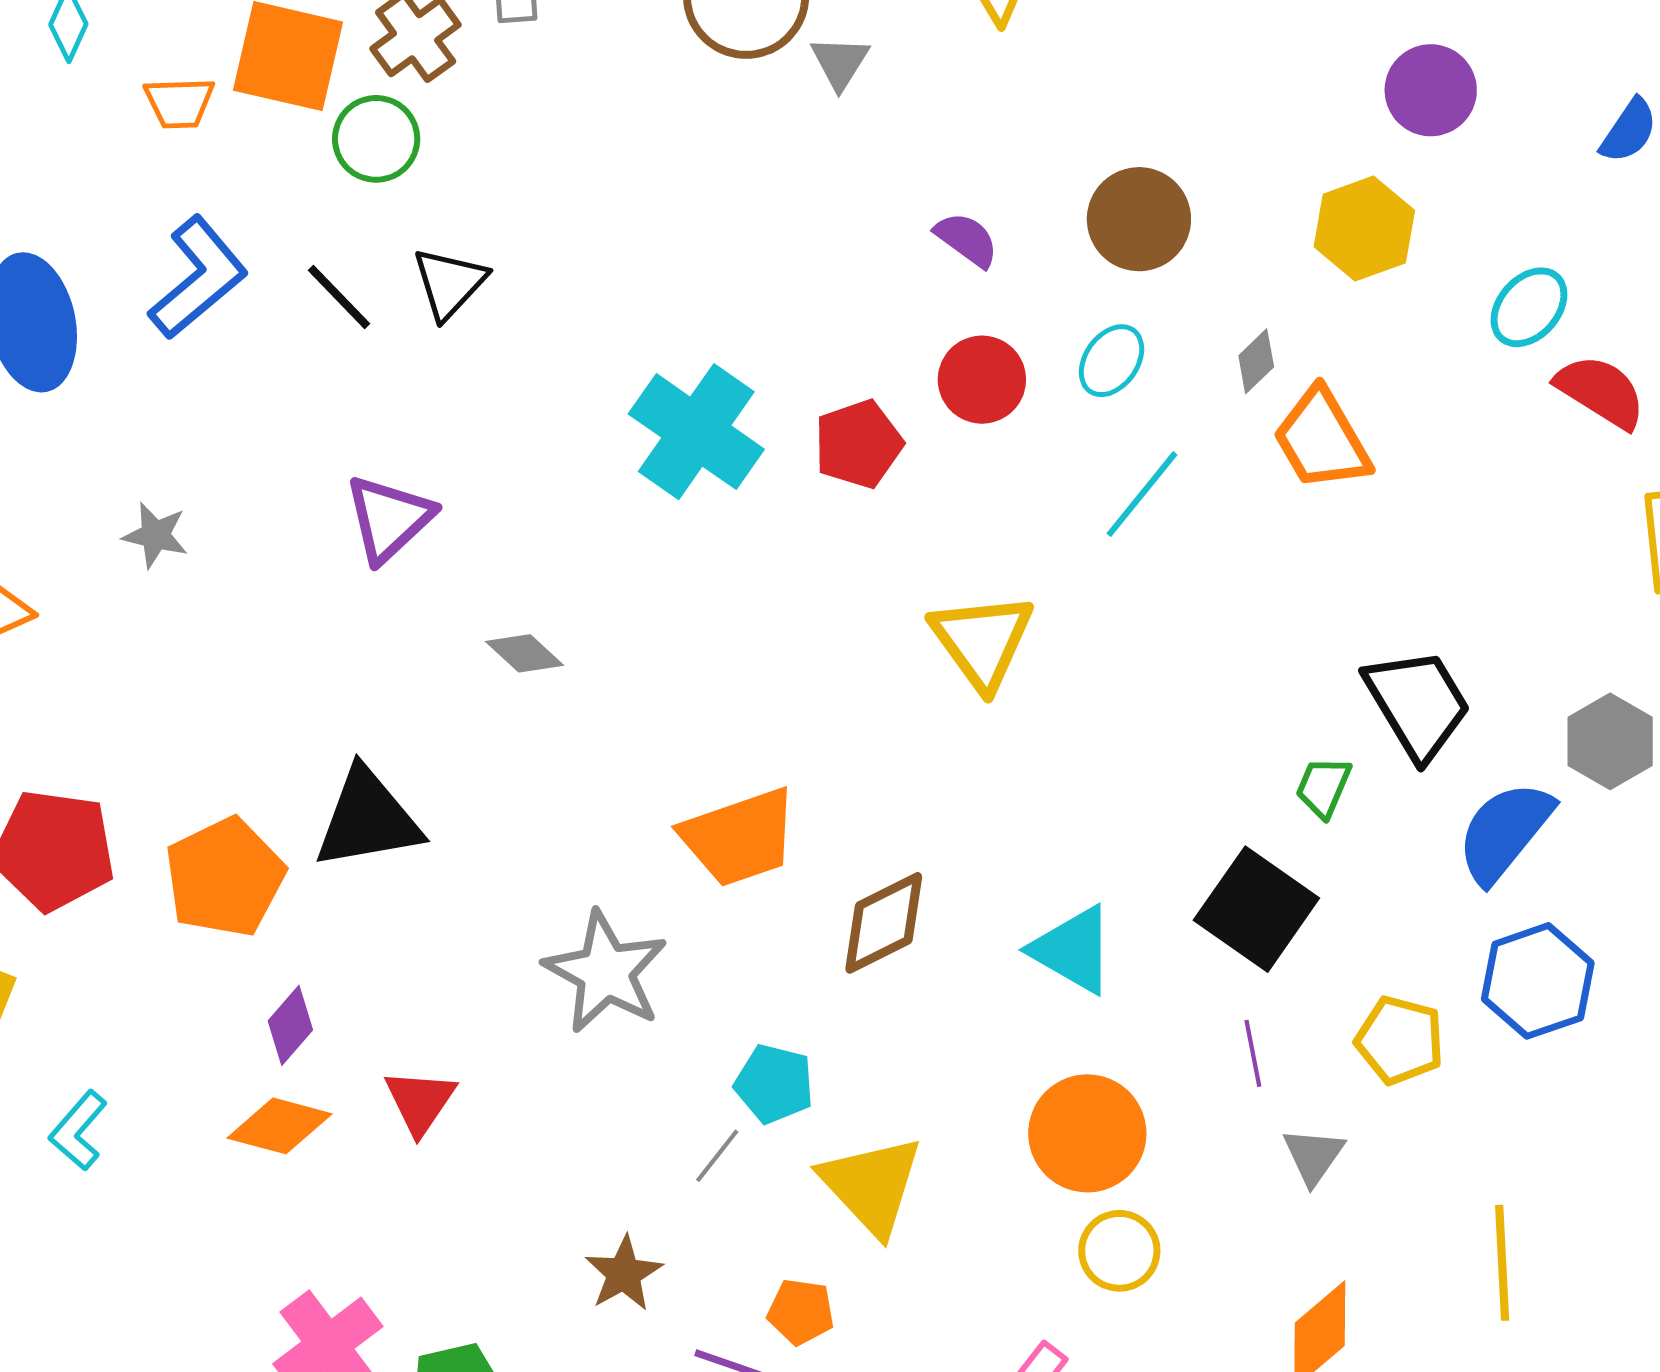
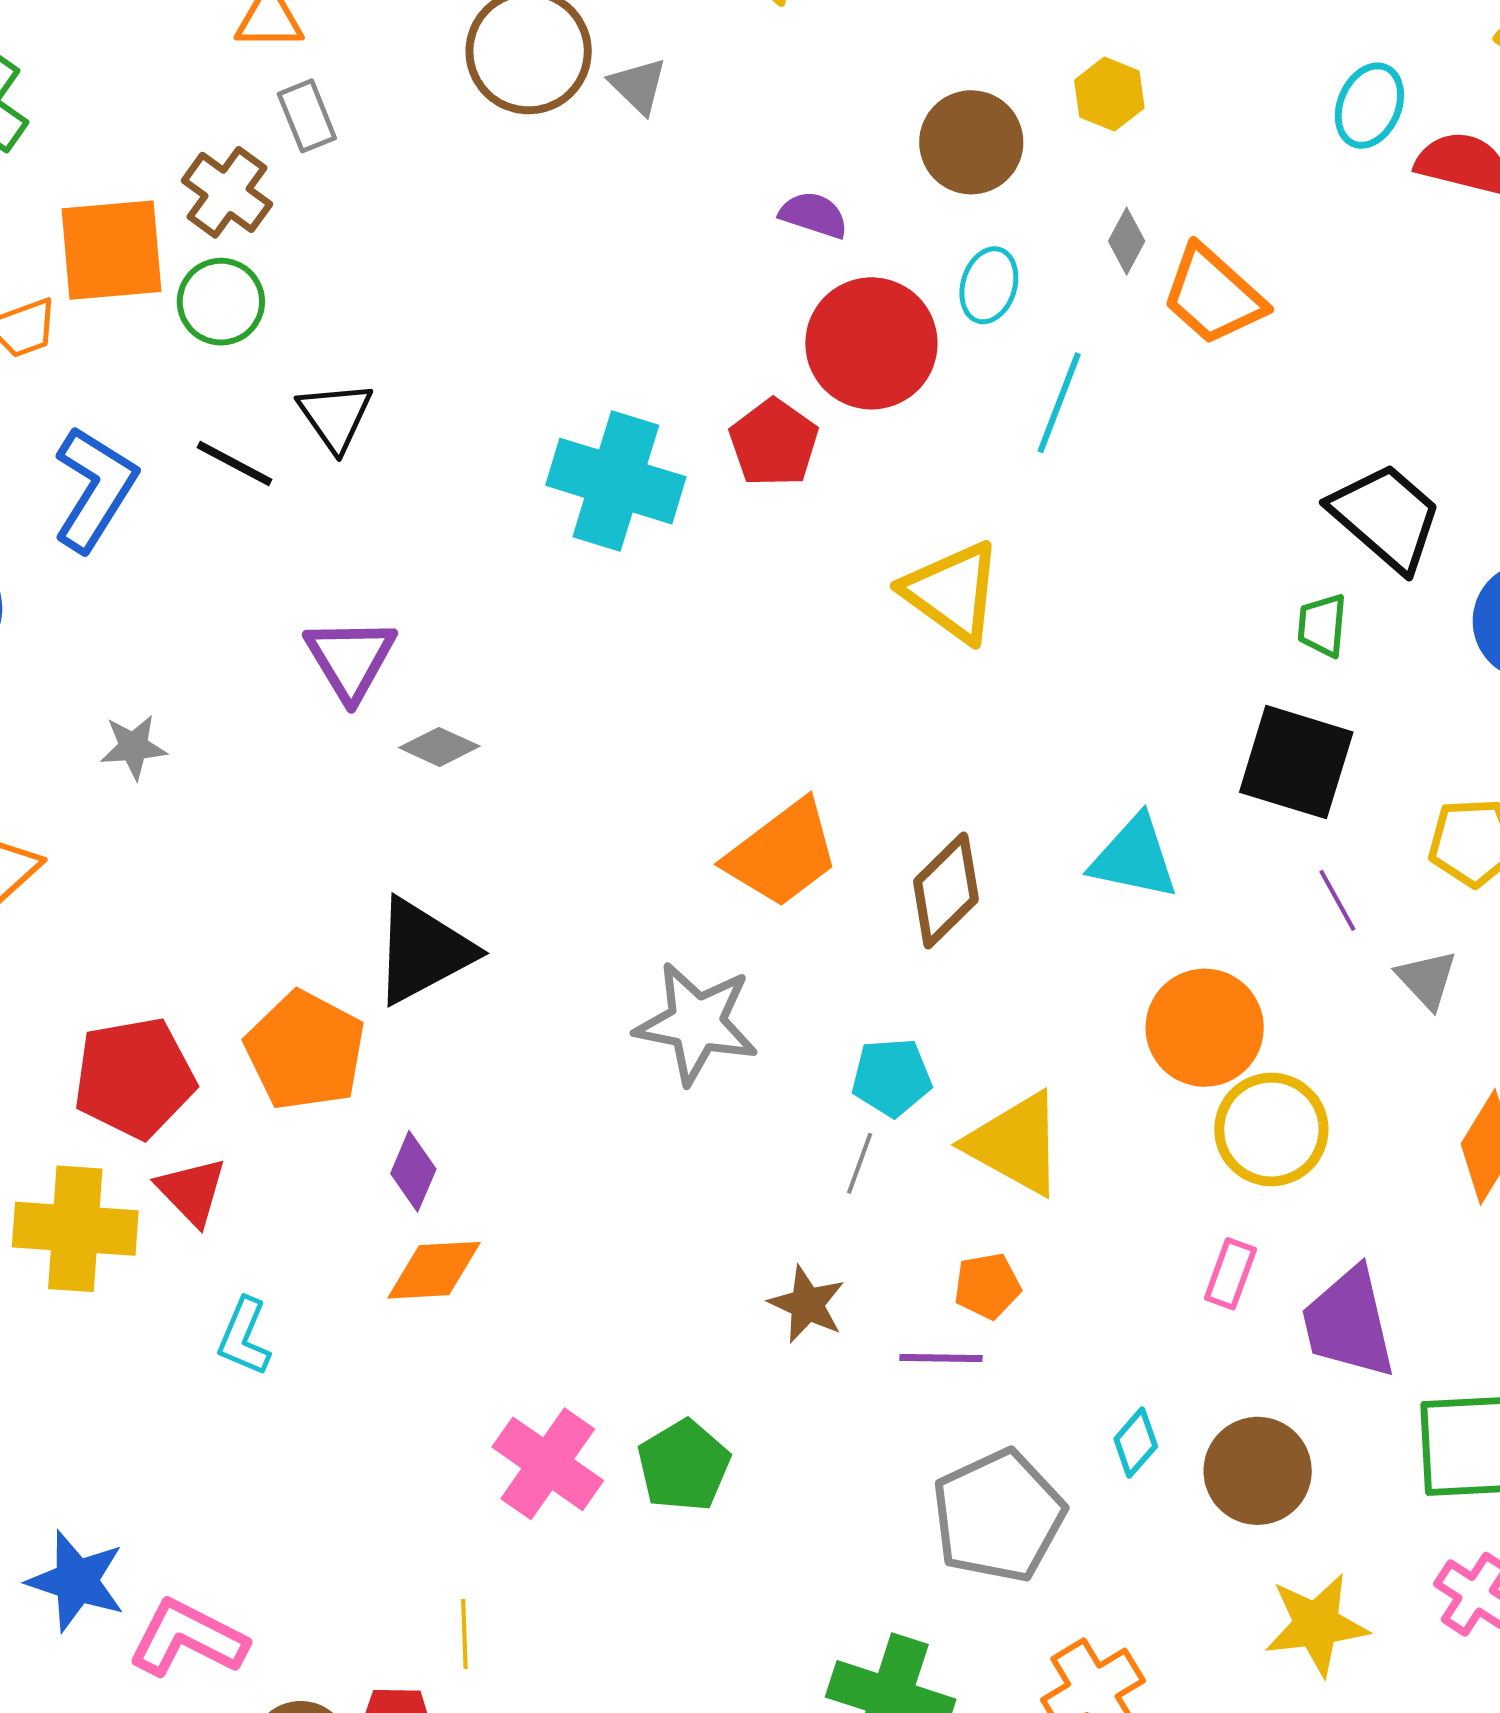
yellow hexagon: (1364, 229) -> (1109, 94), moved, size x0.7
red circle: (982, 380) -> (871, 343), size x1.5
gray diamond: (524, 653) -> (439, 747), moved
red triangle: (420, 1102) -> (192, 1191), moved
yellow circle: (1119, 1251) -> (1271, 1130), size x1.4

